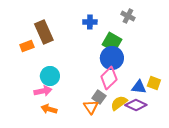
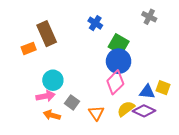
gray cross: (128, 16) -> (149, 17), moved
blue cross: (90, 22) -> (95, 23), turned 32
gray square: (99, 97) -> (72, 102), moved

